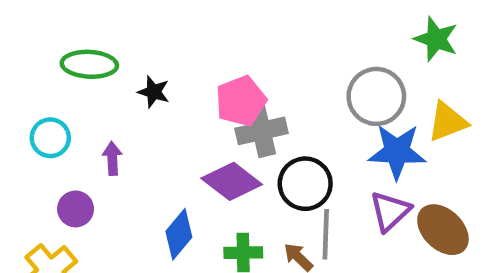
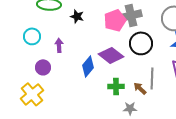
gray cross: (262, 131) -> (131, 15), moved
black circle: (305, 184) -> (141, 43), moved
blue diamond: (179, 234) -> (88, 66), moved

